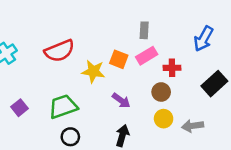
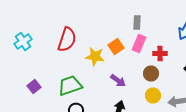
red semicircle: (59, 51) -> (67, 40), turned -50
pink rectangle: (147, 56) -> (139, 44), turned -36
orange square: (119, 59) -> (116, 46), turned 35

